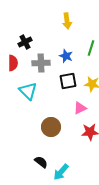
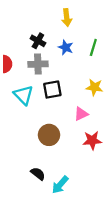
black cross: (25, 42) -> (38, 41), moved, turned -32
blue star: (66, 56) -> (66, 47), moved
black square: (68, 81) -> (52, 90), moved

